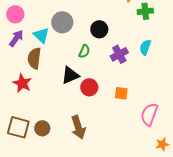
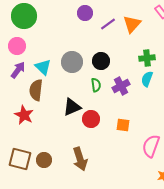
green cross: (145, 11) -> (147, 58), moved
gray circle: (62, 22) -> (72, 62), moved
green semicircle: (84, 51) -> (96, 85), moved, turned -32

